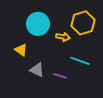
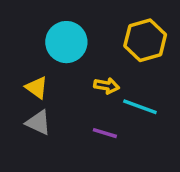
yellow arrow: (63, 37) -> (107, 86), moved
gray triangle: (37, 70) -> (38, 123), moved

